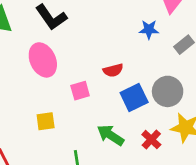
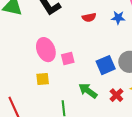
pink ellipse: (43, 60) -> (46, 50), moved
red semicircle: (113, 70) -> (89, 17), moved

